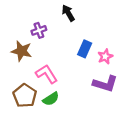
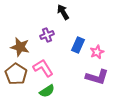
purple cross: (39, 30) -> (47, 35), moved
brown pentagon: (25, 96) -> (16, 74), moved

